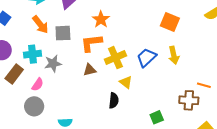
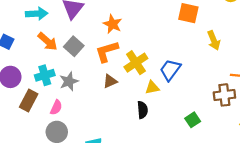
gray square: (63, 33) -> (74, 46), turned -36
yellow arrow: (174, 55) -> (214, 40), moved
blue trapezoid: (147, 58) -> (170, 70), moved
yellow triangle: (126, 82) -> (152, 88), turned -40

